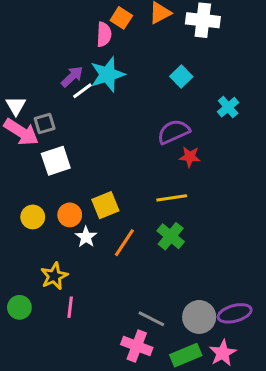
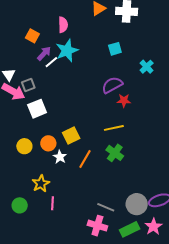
orange square: (121, 18) -> (32, 36), moved
cyan square: (181, 77) -> (115, 49), turned 32

